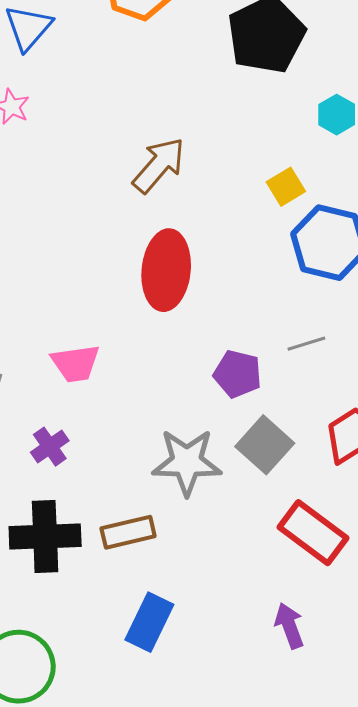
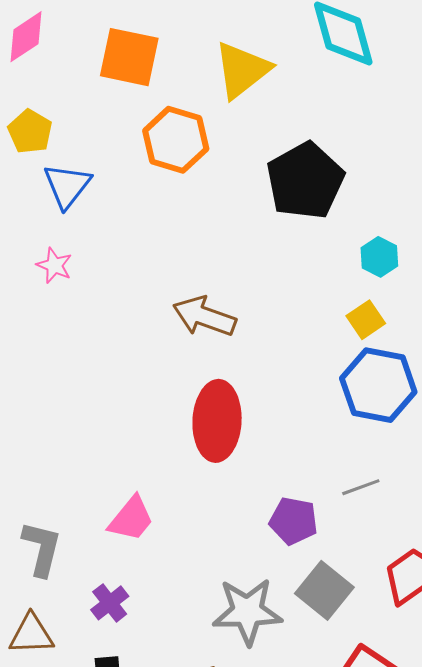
brown arrow: (159, 165) -> (204, 316), turned -108
yellow square: (286, 187) -> (366, 320), moved
pink trapezoid: (75, 363) -> (131, 519), turned -40

